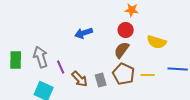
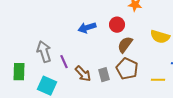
red circle: (126, 30) -> (117, 25), moved
green rectangle: (16, 60) -> (19, 72), moved
yellow line: (148, 75) -> (158, 80), moved

